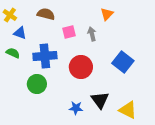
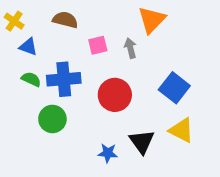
orange triangle: (107, 14) -> (152, 20), size x1.5
green semicircle: (13, 53) -> (31, 79), moved
yellow triangle: (128, 110) -> (181, 130), moved

